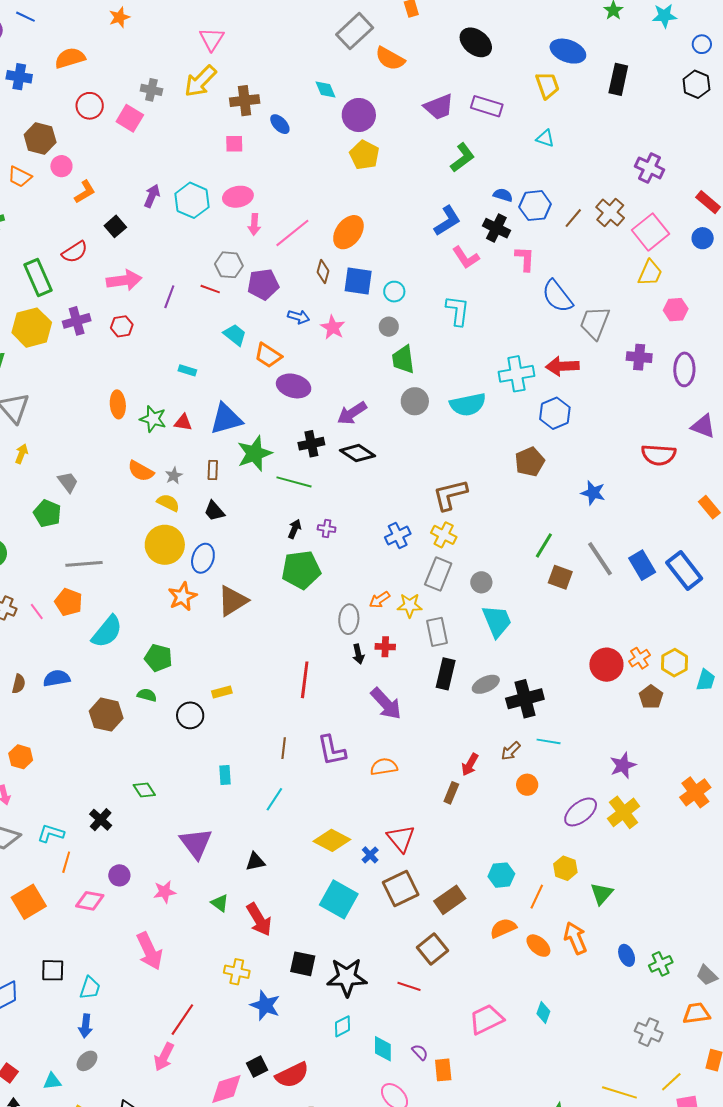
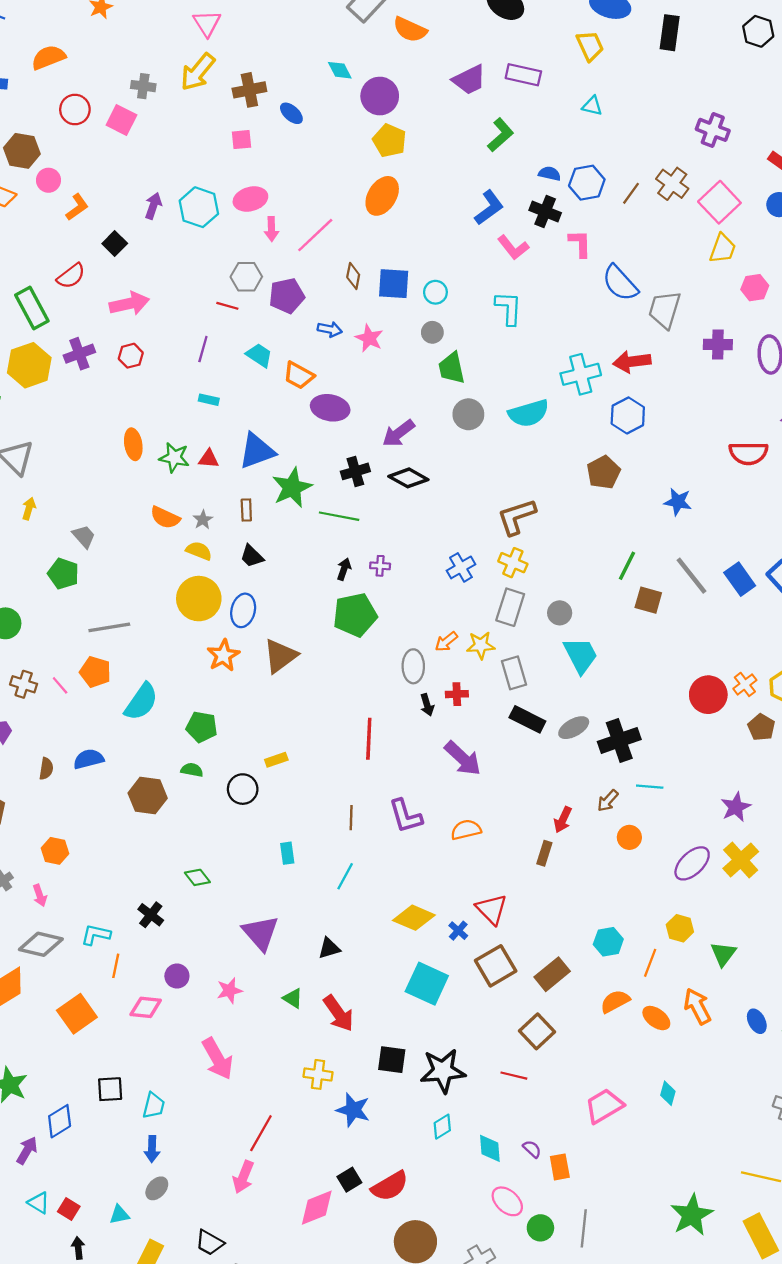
orange ellipse: (348, 232) -> (382, 196), moved
purple line: (169, 297) -> (203, 349), moved
black rectangle: (446, 674) -> (527, 719), turned -72

